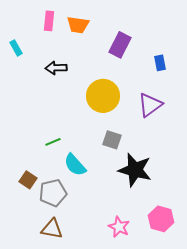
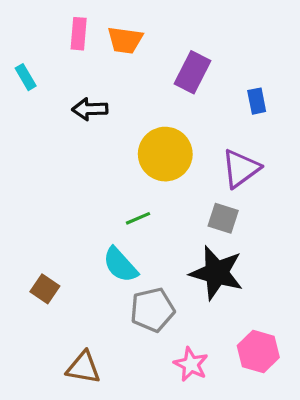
gray square: (112, 140) -> (223, 218), moved
green line: (53, 142) -> (138, 218), moved
gray pentagon: (53, 193) -> (152, 310), moved

